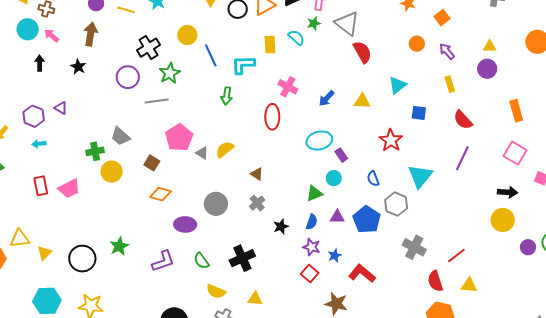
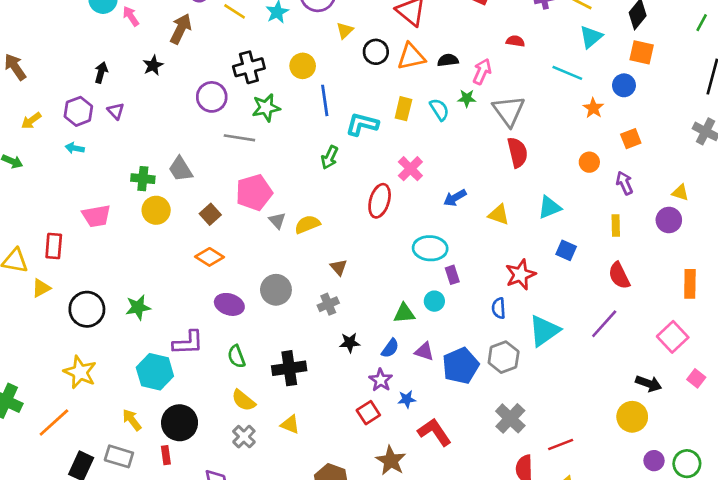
black arrow: (40, 63) -> (101, 72), moved
blue semicircle: (373, 179) -> (499, 308), moved
red rectangle: (41, 186) -> (54, 246), moved
cyan hexagon: (47, 301) -> (155, 372), moved

